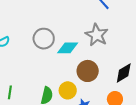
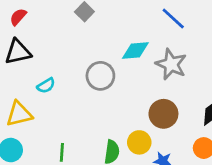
cyan diamond: (68, 48) -> (135, 50), moved

